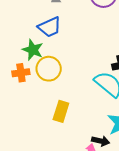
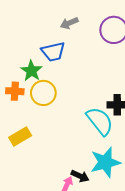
yellow rectangle: (61, 111) -> (20, 136), moved, turned 30

